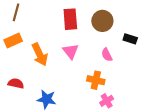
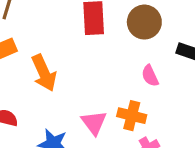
pink triangle: (71, 51) -> (94, 123), moved

